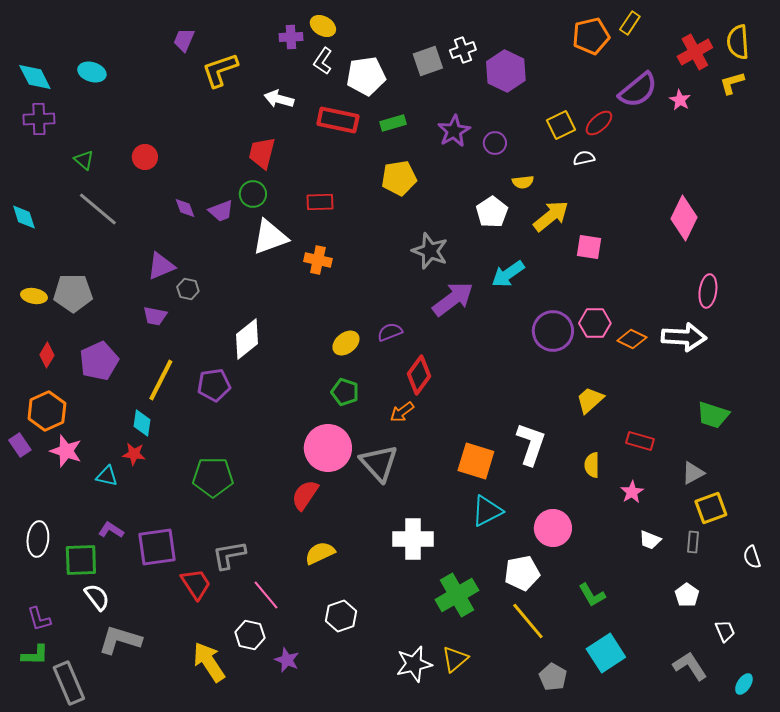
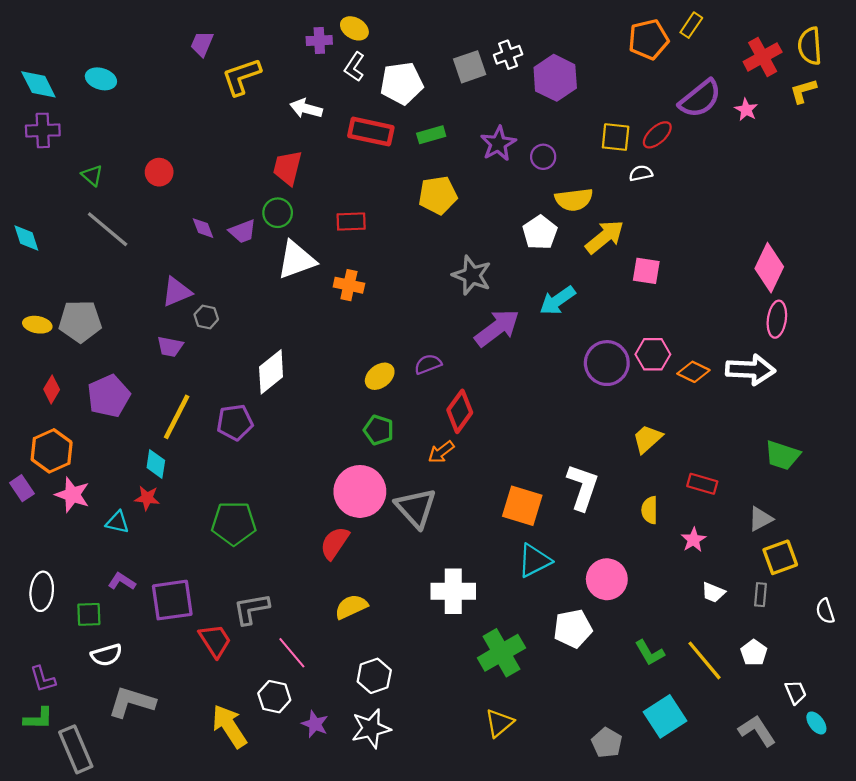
yellow square: (561, 125) -> (616, 137), turned 32
yellow semicircle: (523, 182) -> (574, 200), size x1.6
pink diamond: (684, 218) -> (769, 268), moved
green square: (81, 560) -> (89, 614), size x0.7
white semicircle: (97, 597) -> (106, 655), turned 112
yellow line: (528, 621) -> (704, 660), moved
white star: (414, 664) -> (371, 728), moved
cyan ellipse: (744, 684) -> (816, 723), moved, turned -70

